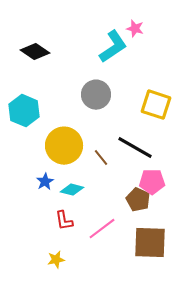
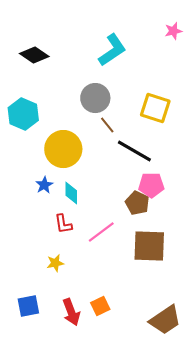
pink star: (135, 29) -> (173, 31), moved, turned -30
brown line: (101, 158) -> (107, 125), moved
cyan diamond: (72, 190) -> (71, 193), turned 75

